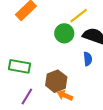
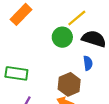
brown hexagon: (56, 81) -> (69, 84), moved

